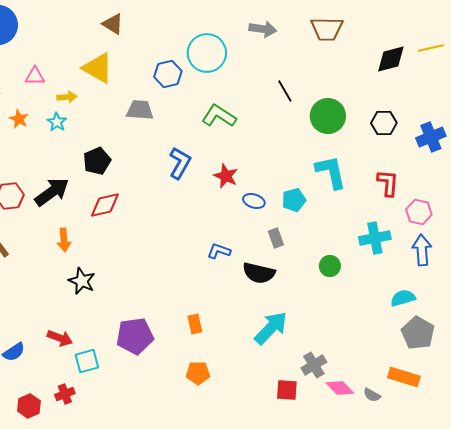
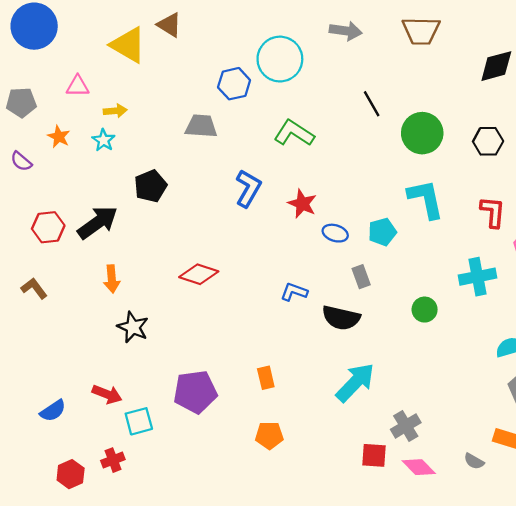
yellow triangle: (98, 68) -> (128, 45), moved
red diamond: (105, 205) -> (199, 274), moved, turned 32
pink diamond: (340, 388) -> (419, 467), moved

